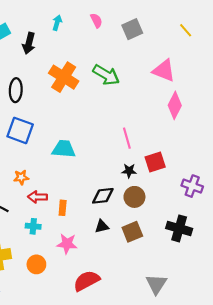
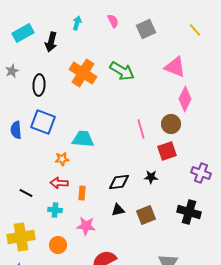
black star: (129, 171) -> (151, 177), moved
orange star: (21, 177) -> (62, 159), moved
brown circle: (134, 197) -> (171, 124), moved

